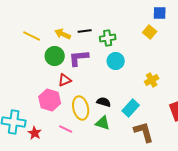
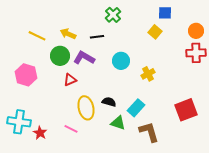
black line: (85, 31) -> (97, 37), moved
green cross: (108, 38) -> (113, 15), moved, turned -35
purple L-shape: (79, 58) -> (84, 58), turned 35
yellow cross: (152, 80) -> (148, 74), moved
pink hexagon: (50, 100) -> (26, 75), moved
green triangle: (103, 123) -> (118, 123), moved

